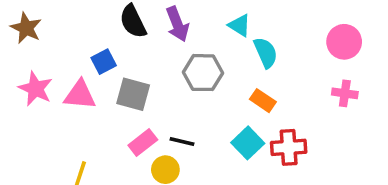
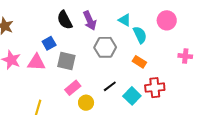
pink circle: (344, 42) -> (167, 20), moved
black line: (182, 142) -> (110, 86), moved, turned -48
cyan square: (248, 143) -> (132, 96), moved

